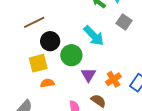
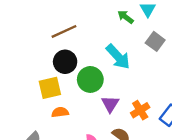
brown line: (34, 22) -> (64, 31), moved

